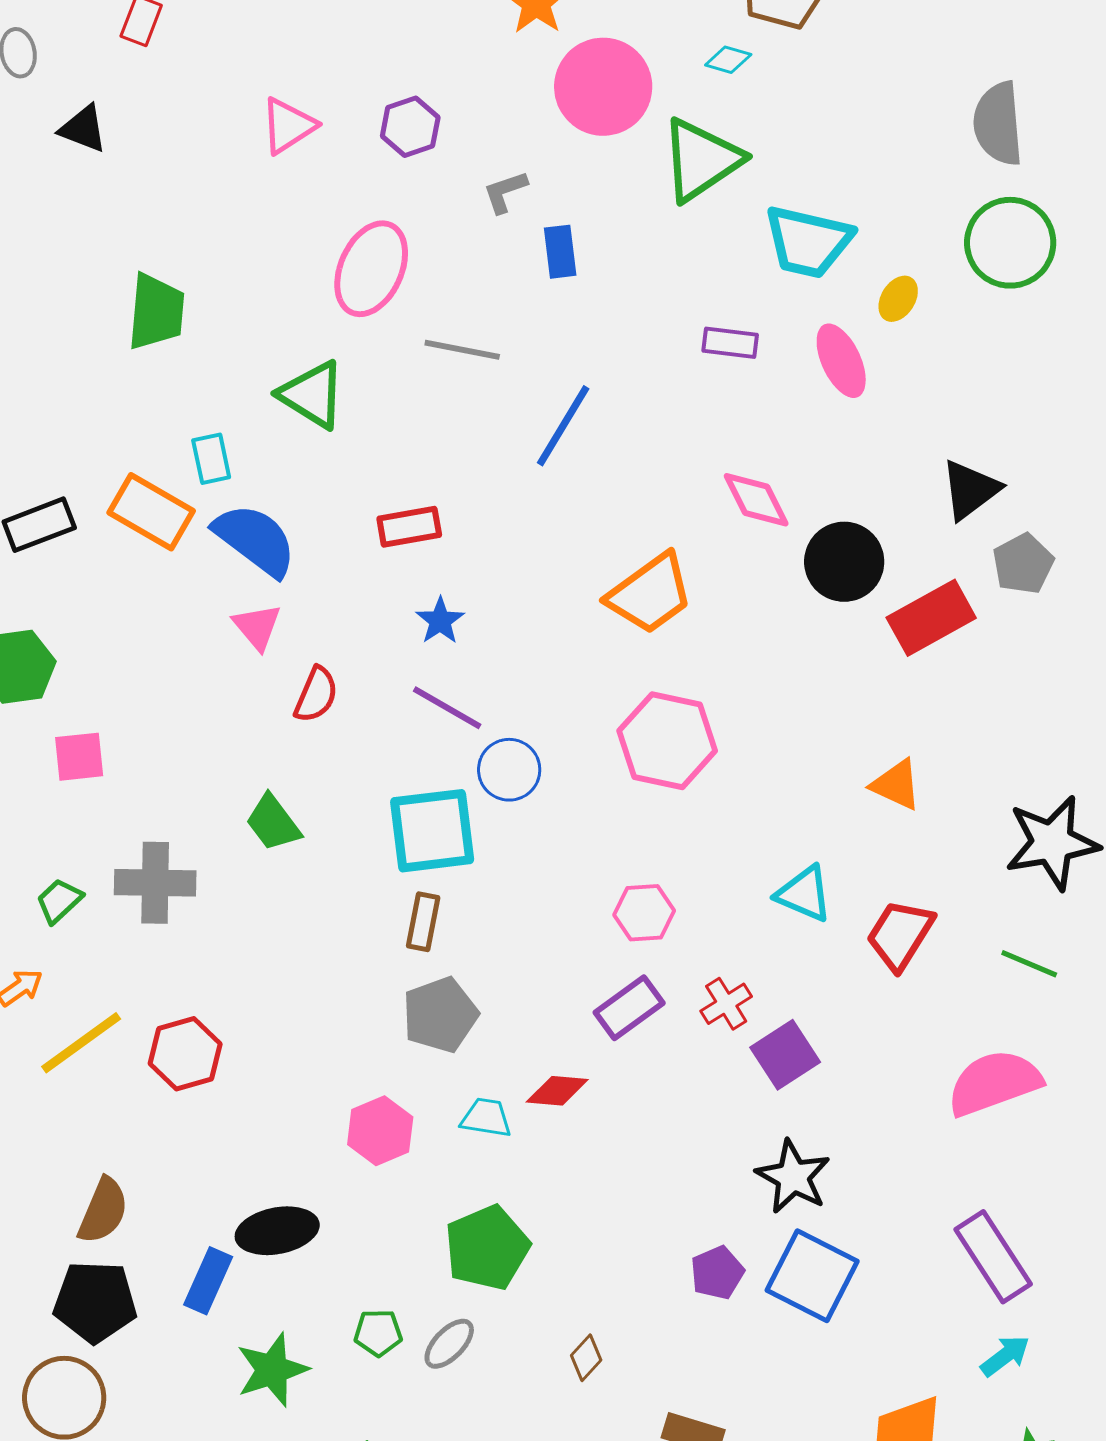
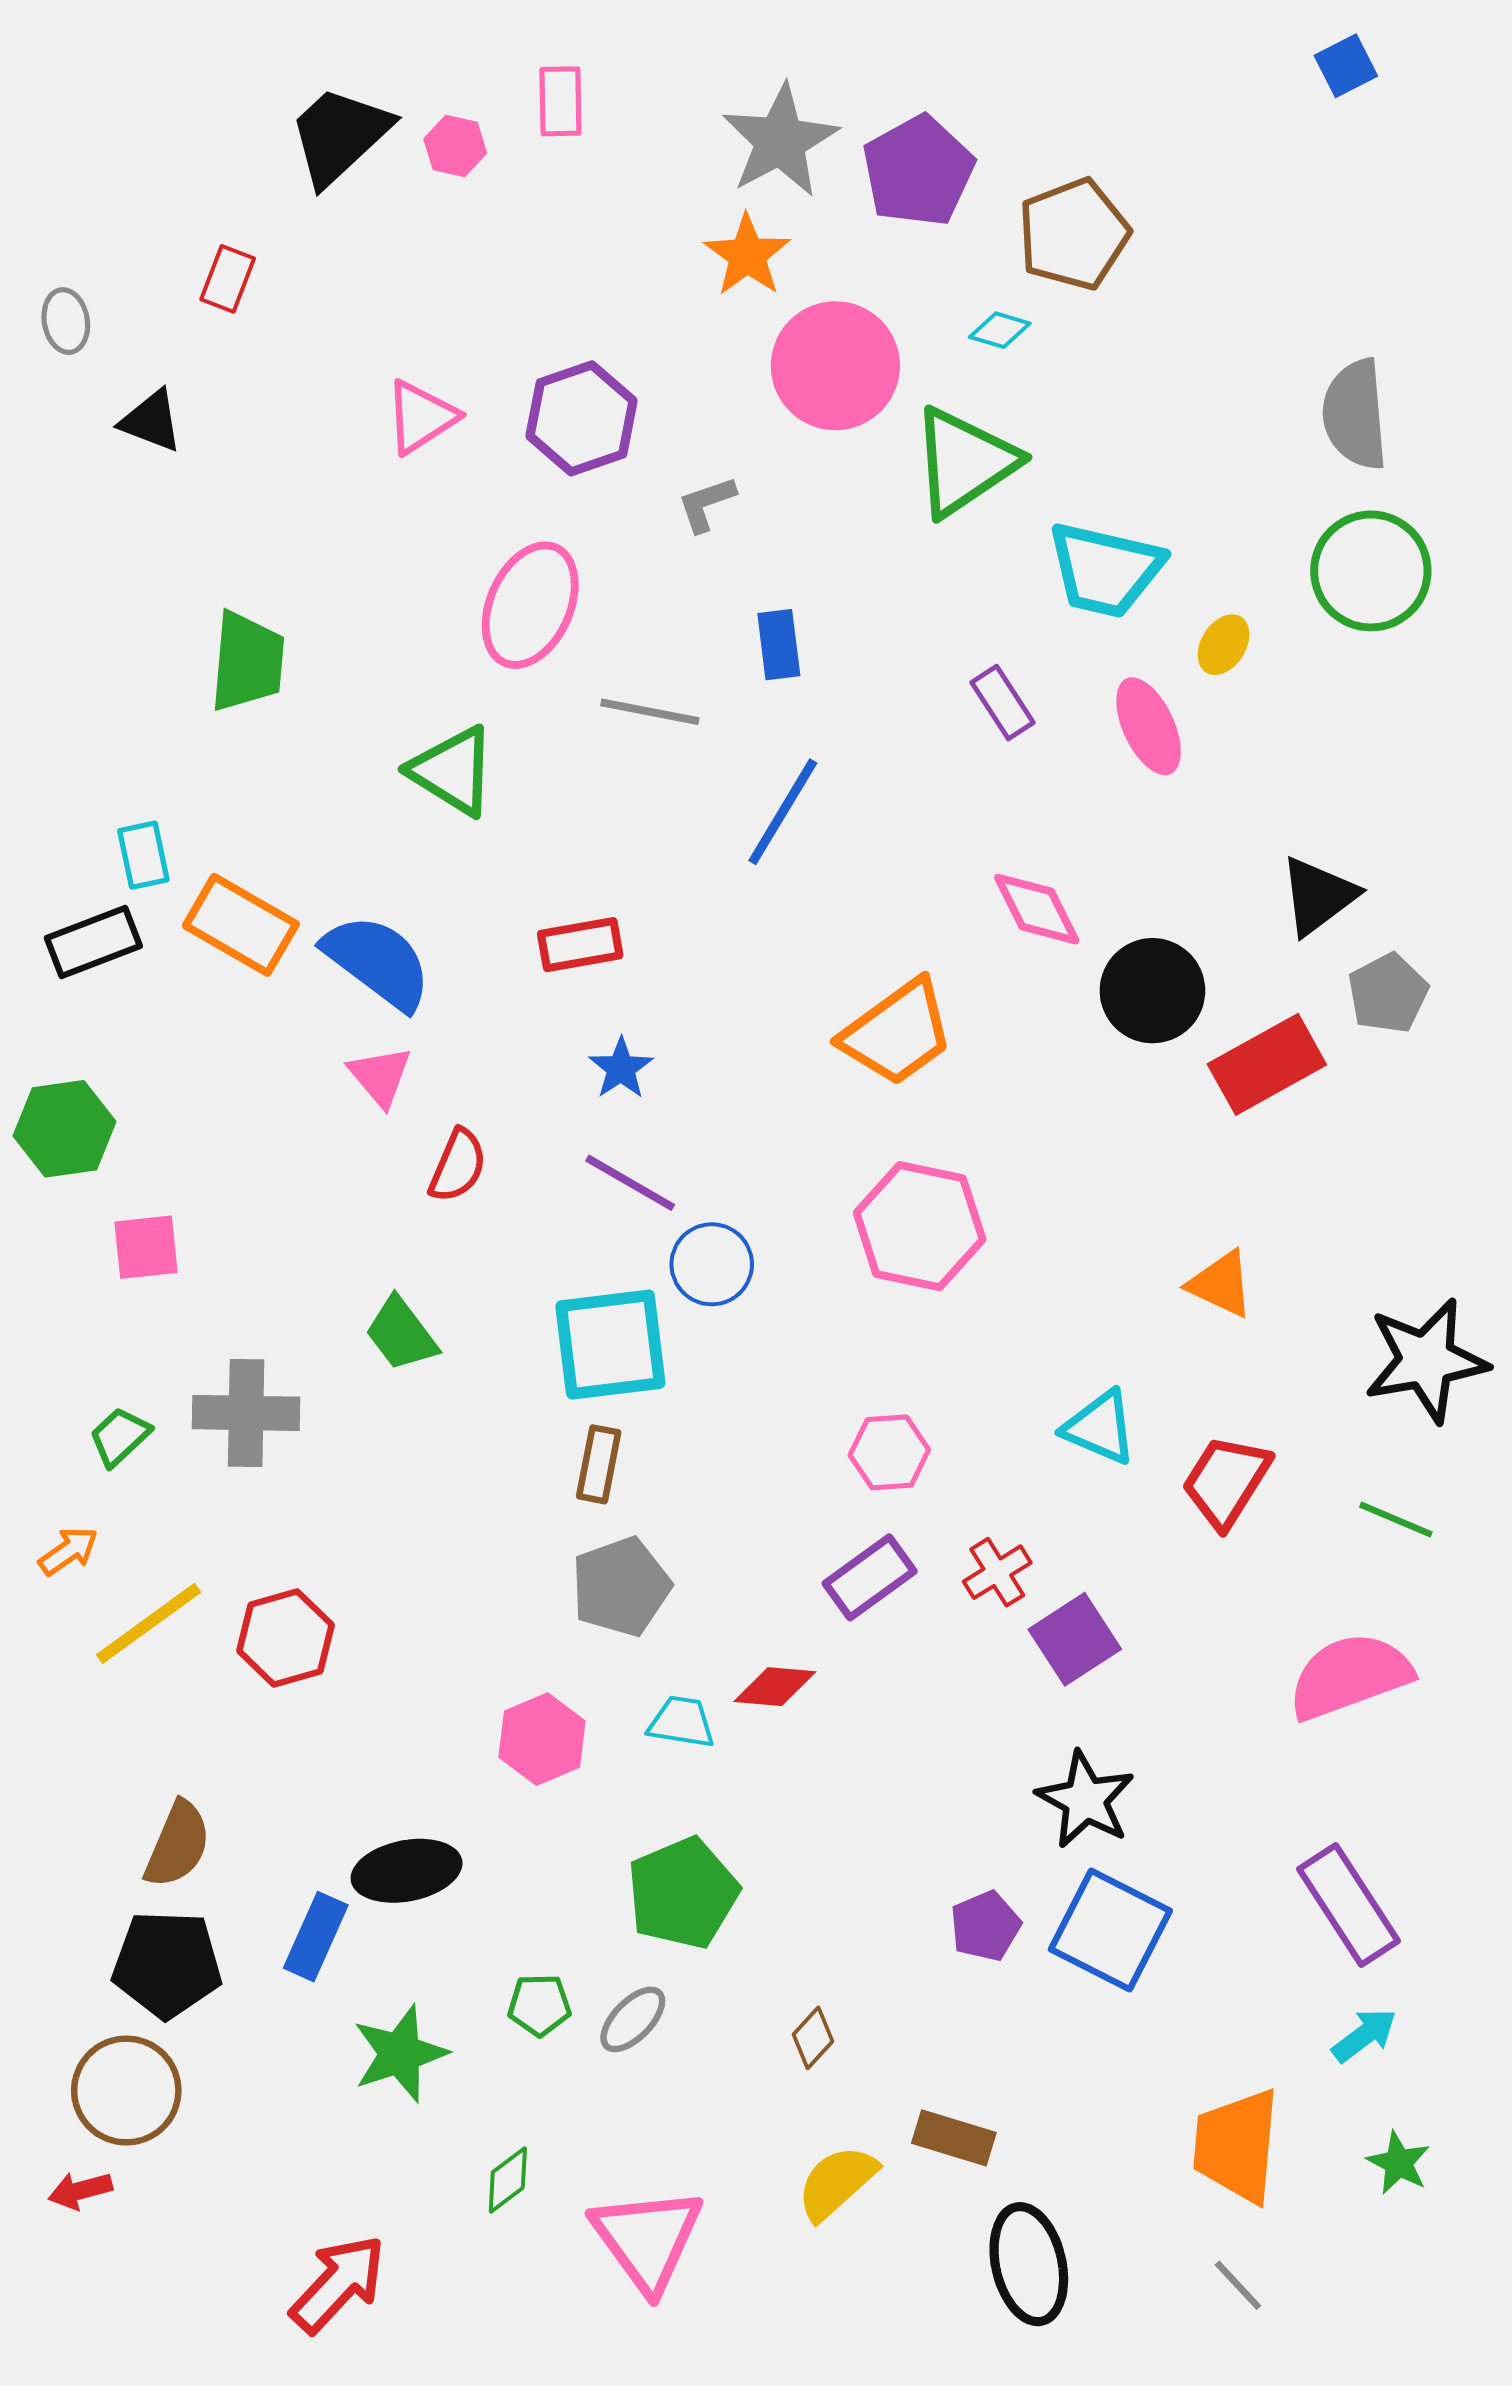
purple hexagon: (410, 127) -> (581, 418), size x1.4
blue rectangle: (560, 252) -> (779, 645), moved
purple rectangle: (730, 343) -> (1002, 703), turned 50
cyan rectangle: (211, 459) -> (143, 855), moved

